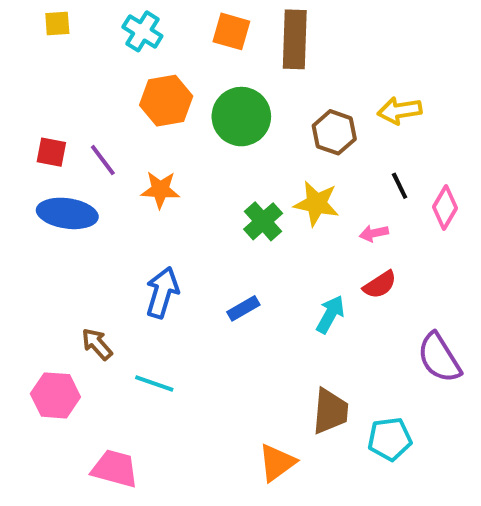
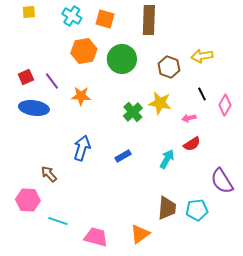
orange square: (231, 31) -> (105, 19), moved
red square: (51, 152) -> (26, 77), turned -35
cyan line: (154, 384) -> (58, 221), moved
cyan pentagon: (390, 439) -> (197, 210), moved
pink trapezoid: (115, 469) -> (96, 237), moved

